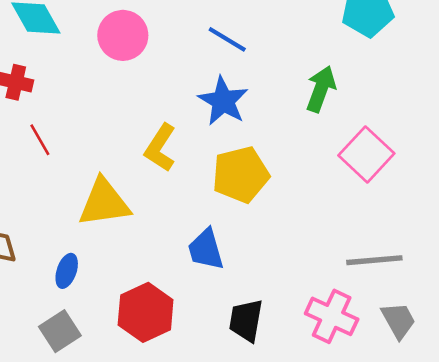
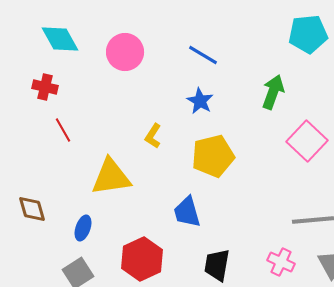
blue star: (223, 101) -> (200, 101), size x0.7
yellow L-shape: (160, 148) -> (153, 136), size x0.7
pink cross: (332, 316) -> (281, 262), size x0.7

